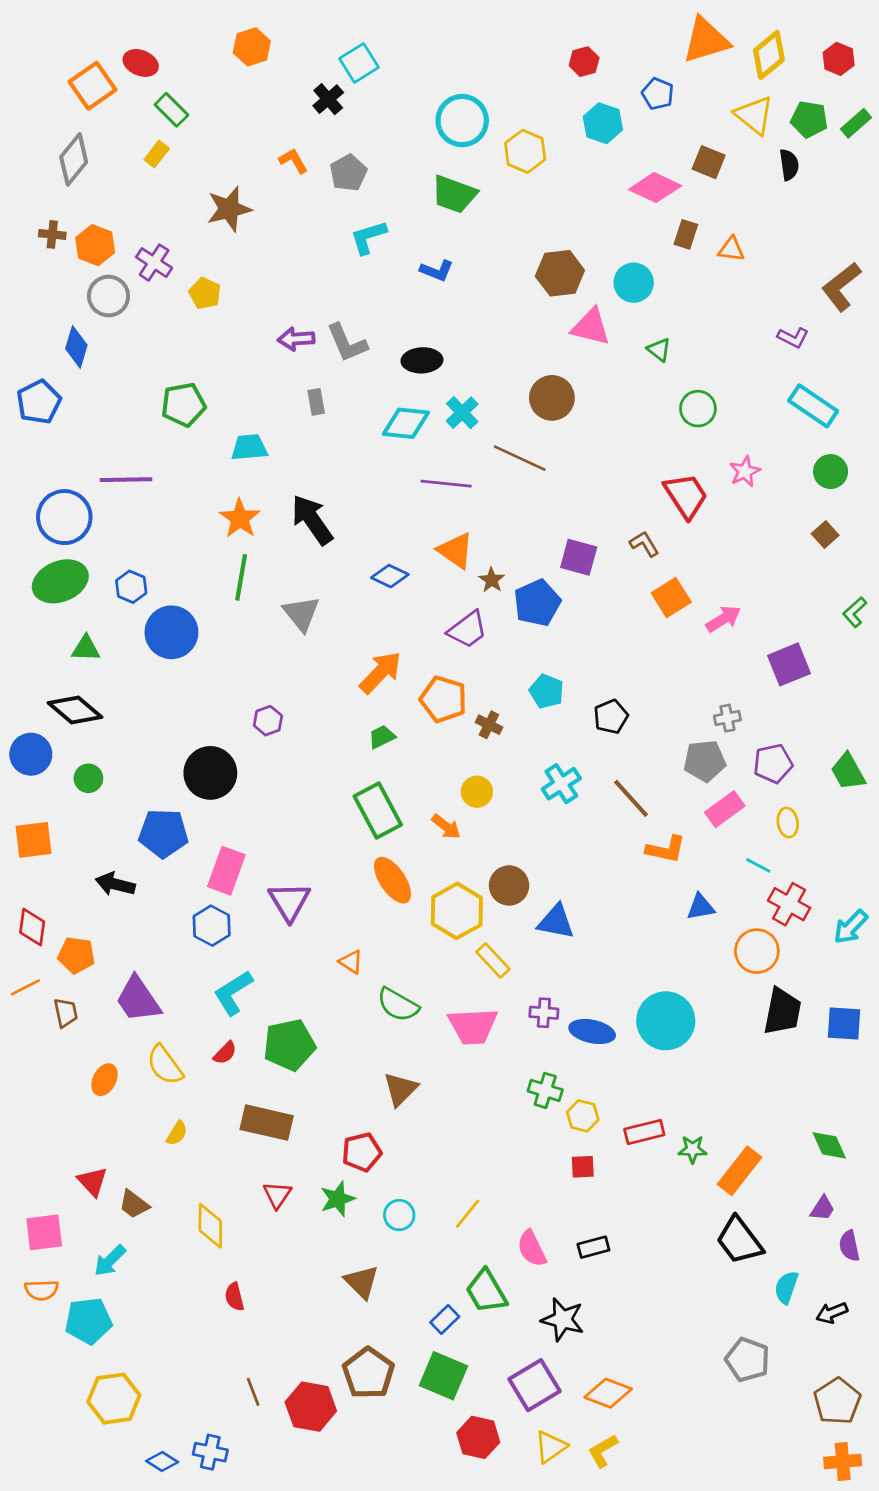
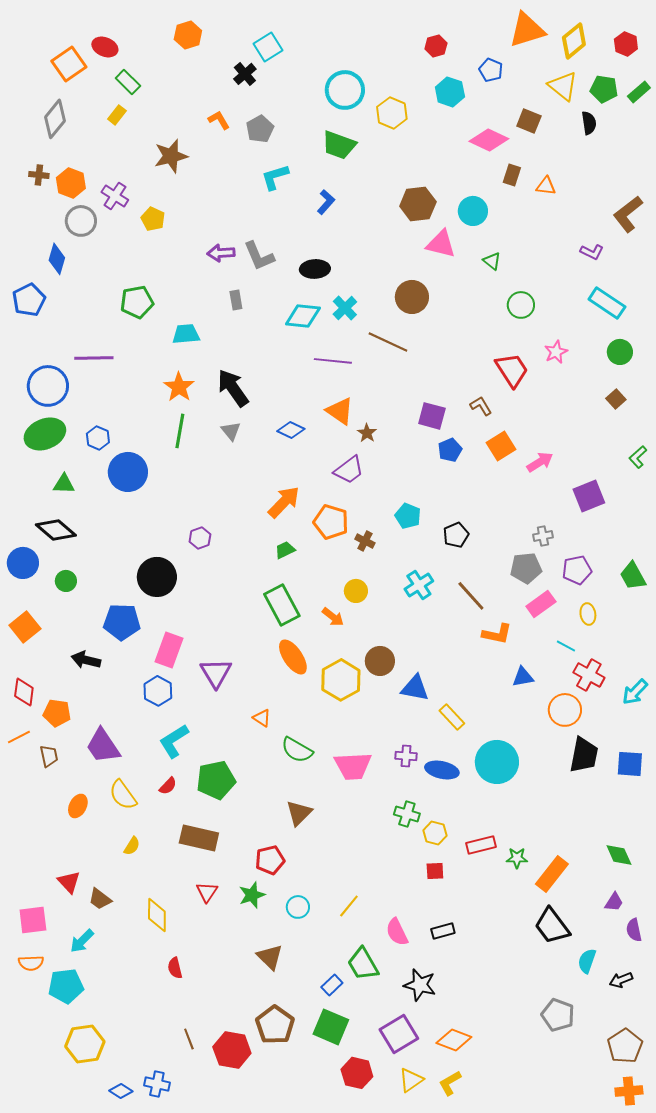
blue L-shape: (437, 271) -> (326, 202), turned -70
blue pentagon: (537, 603) -> (450, 450), moved, size x0.7
gray triangle: (301, 614) -> (231, 431), moved, size x0.7
orange square: (33, 840) -> (25, 627), turned -32
yellow rectangle: (493, 960) -> (452, 717), moved

